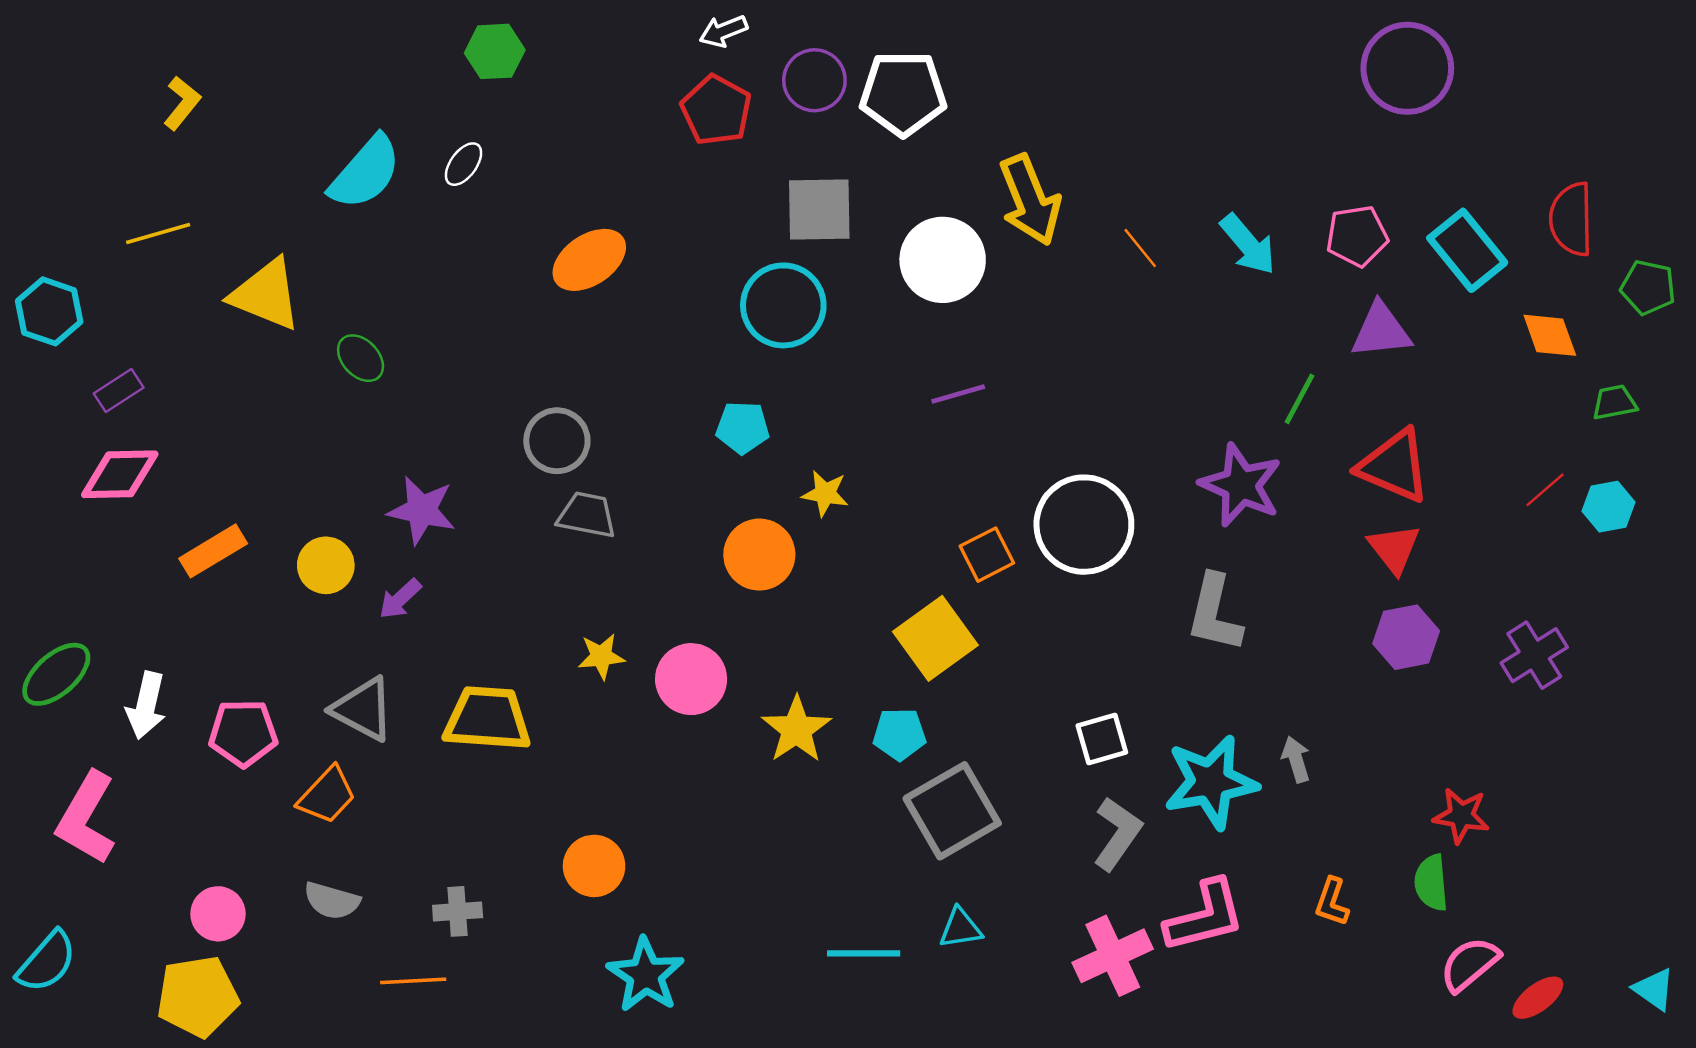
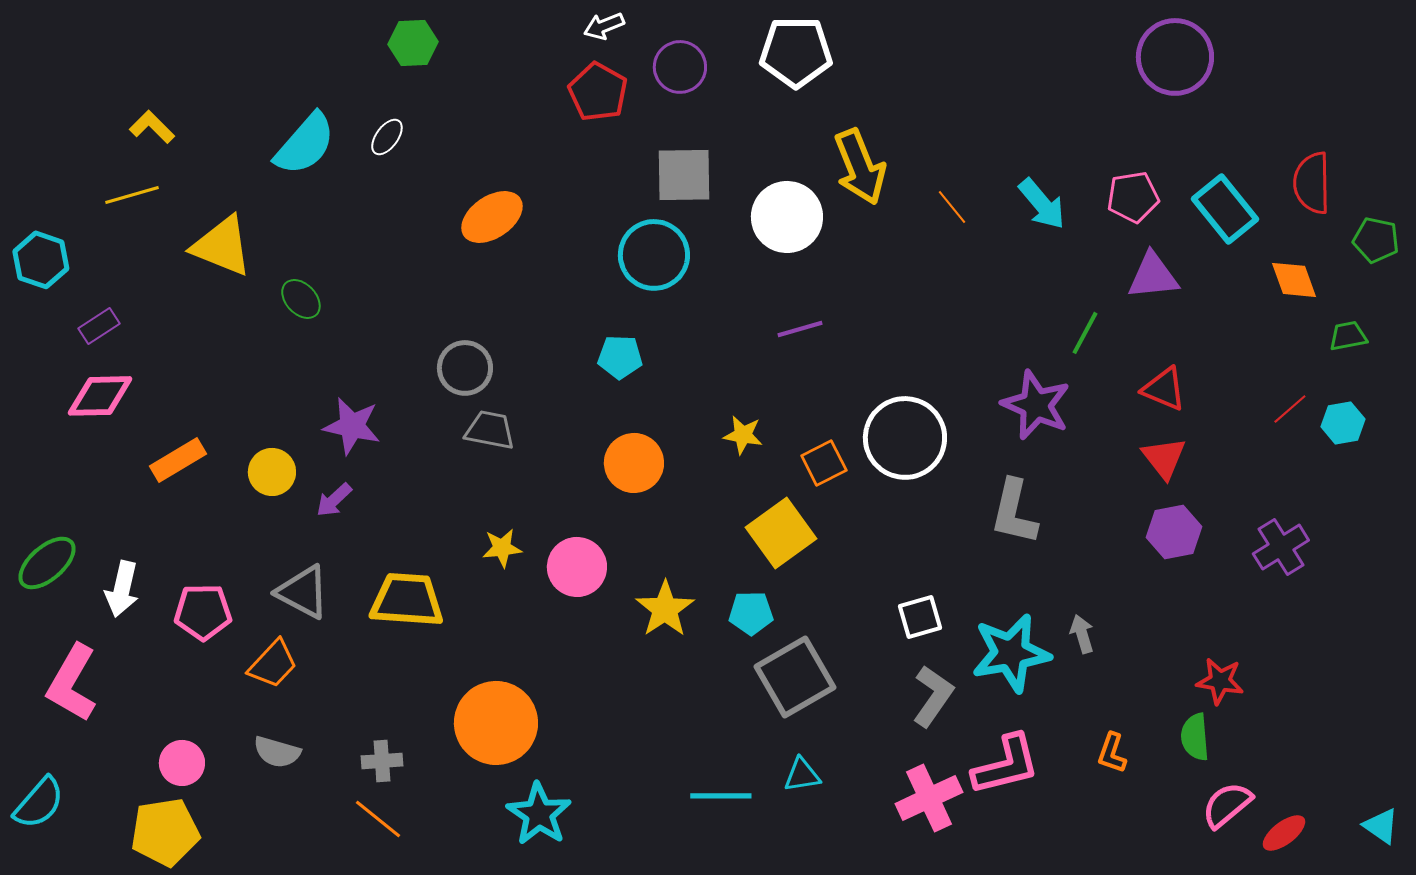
white pentagon: (903, 93) -> (796, 52), moved
yellow L-shape: (182, 103) -> (152, 127), moved, turned -84
red triangle: (1394, 466) -> (1164, 389), size x0.7
yellow star: (825, 493) -> (743, 435), moved
orange circle: (594, 866) -> (496, 723), size x1.6
orange line: (413, 981) -> (378, 819), moved, turned 42

